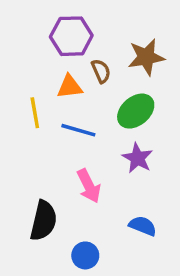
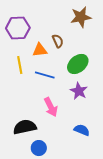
purple hexagon: (71, 36) -> (18, 28), moved
brown star: (146, 57) -> (81, 17), moved
black semicircle: (44, 221) -> (25, 127), turned -115
blue circle: (85, 255) -> (39, 148), moved

